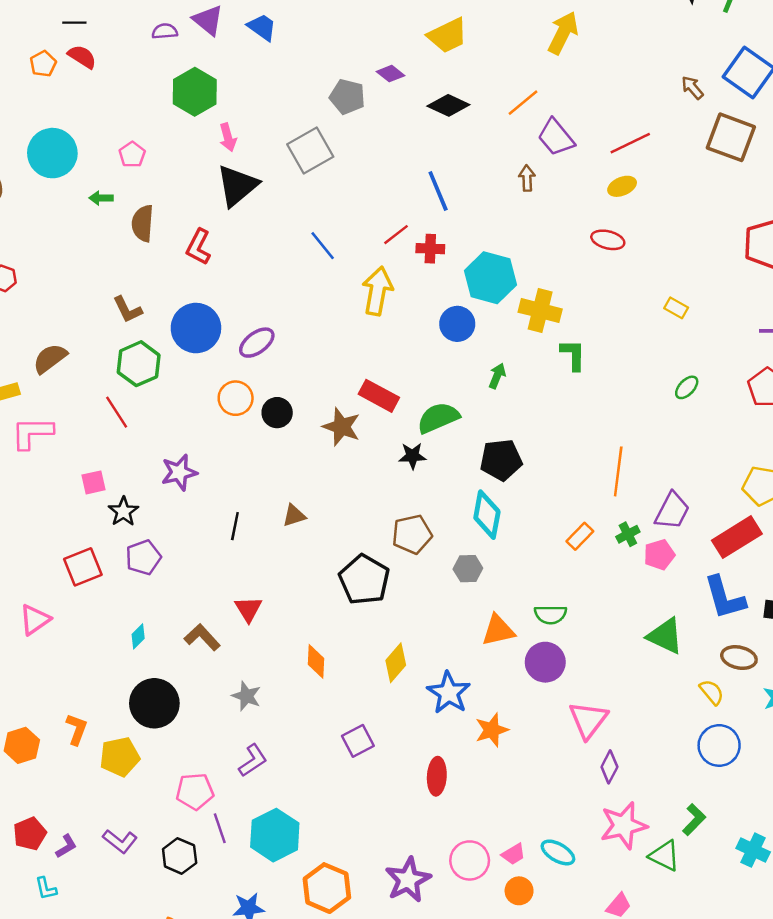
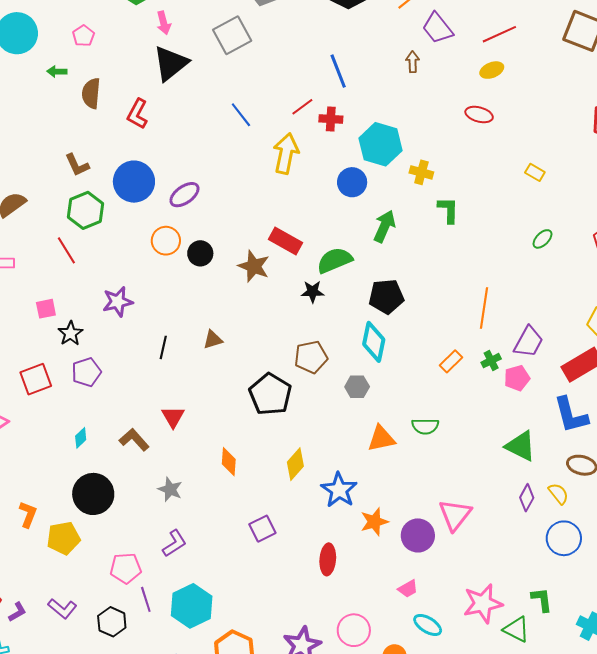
yellow cross: (540, 311) -> (421, 172), size x0.7
green arrow: (497, 376) -> (385, 226), size x1.5
purple circle: (545, 662) -> (418, 535), moved
purple diamond: (609, 767) -> (527, 498), moved
green L-shape: (694, 820) -> (542, 600), turned -52
pink trapezoid: (514, 854) -> (408, 589), moved

